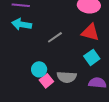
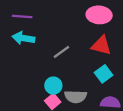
cyan circle: (39, 69) -> (53, 86), moved

